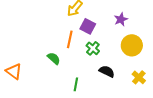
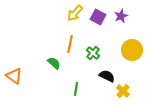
purple star: (121, 19) -> (121, 16), moved
purple square: (88, 26) -> (98, 17), moved
yellow cross: (139, 77) -> (123, 91), moved

